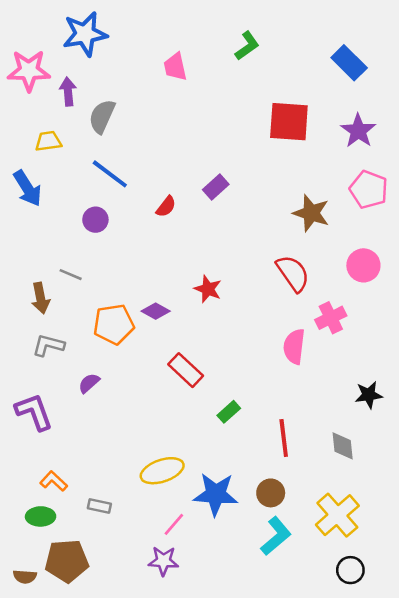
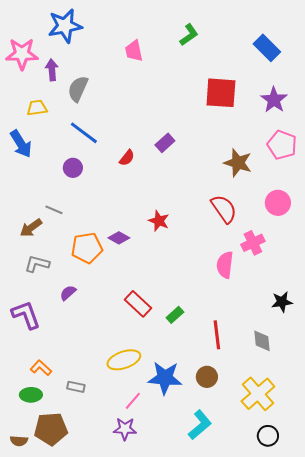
brown arrow: (41, 298) -> (31, 228), turned 65
red rectangle: (186, 370) -> (138, 304), moved
cyan L-shape: (276, 536) -> (200, 425), moved

